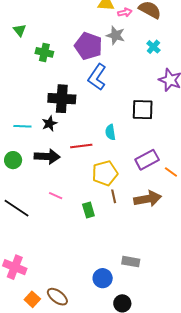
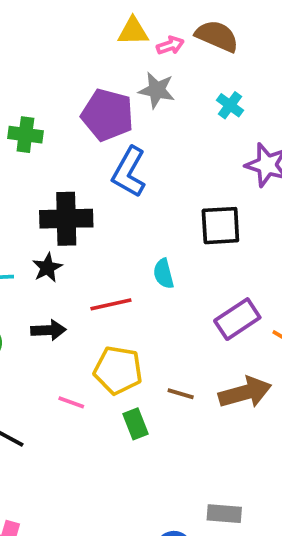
black arrow: (47, 156) -> (48, 330), size x0.7
yellow pentagon: (105, 173) -> (118, 370), moved, turned 30
brown line: (114, 196) -> (181, 394), turned -56

